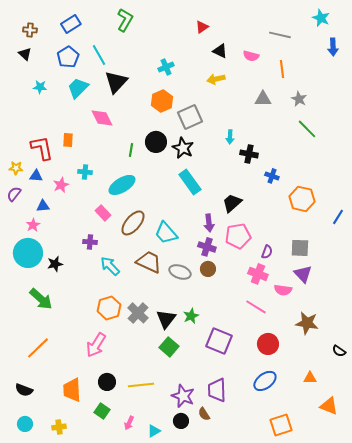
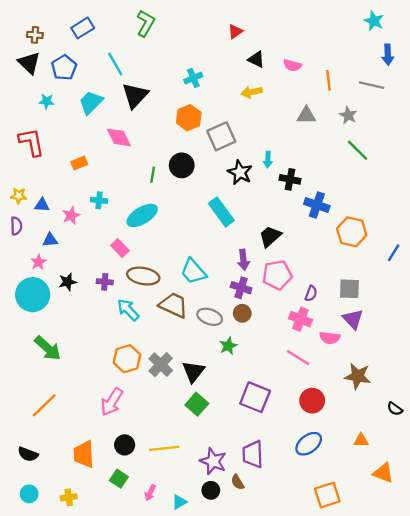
gray line: (280, 35) -> (372, 85), moved
black triangle: (25, 54) -> (29, 63), size x1.5
blue pentagon: (68, 57) -> (64, 68), moved
orange rectangle: (68, 140) -> (79, 163), turned 64
red L-shape: (42, 148) -> (31, 142), moved
black star: (183, 148) -> (240, 172), moved
blue cross: (272, 176) -> (317, 205), size x1.5
purple semicircle: (14, 194) -> (16, 226), turned 140
brown ellipse: (133, 223) -> (143, 276), moved, turned 60
black star: (55, 264) -> (68, 282), moved
green star: (191, 316) -> (228, 346), moved

